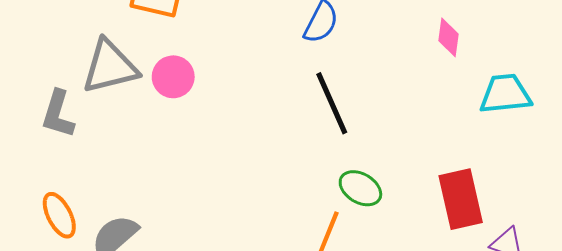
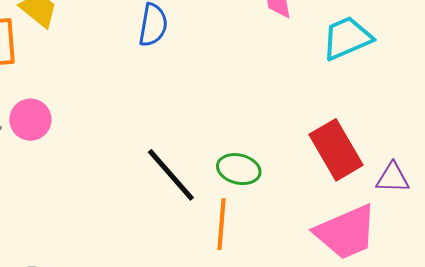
black line: (332, 103) -> (171, 175), moved

